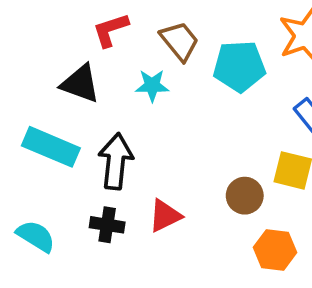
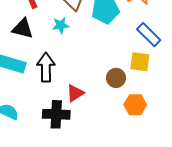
black cross: (107, 225) -> (56, 114), moved, size x1.5

